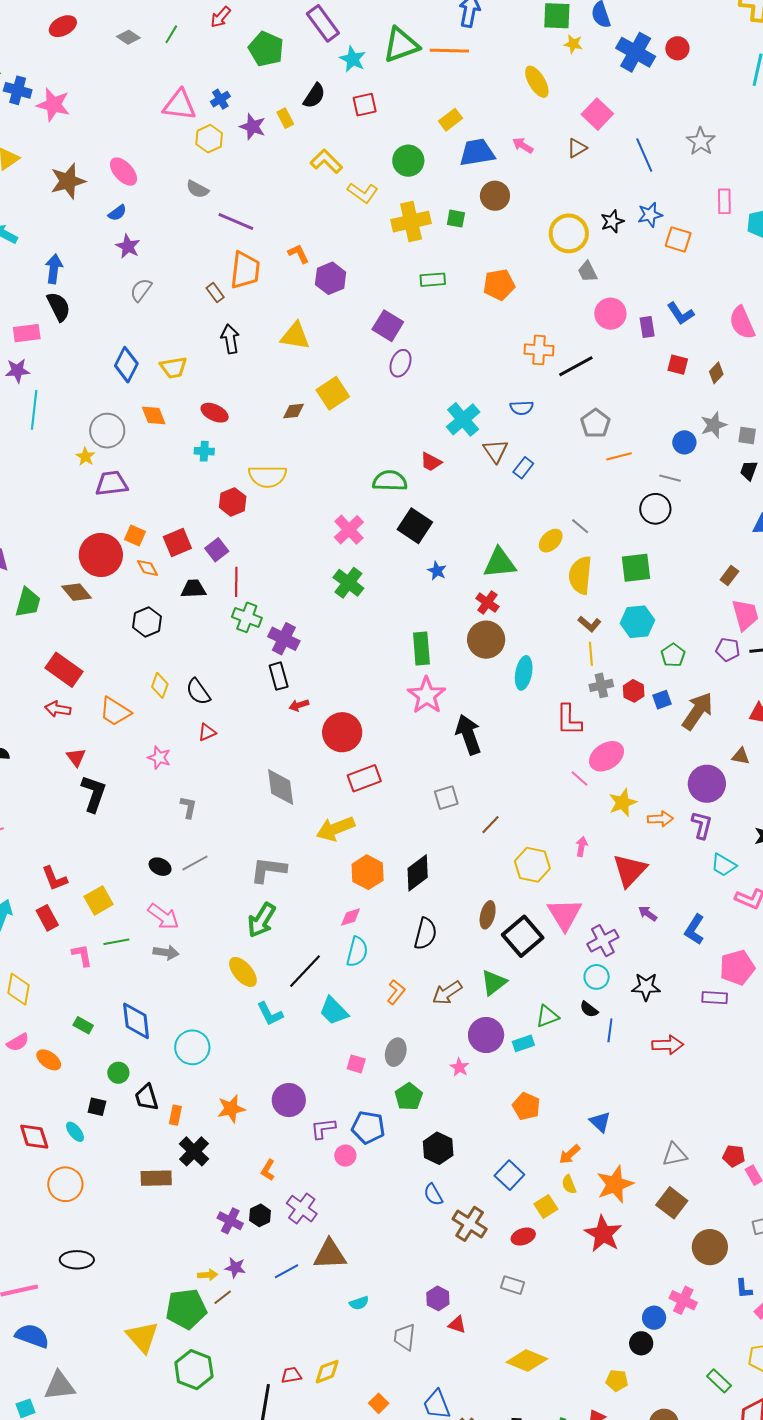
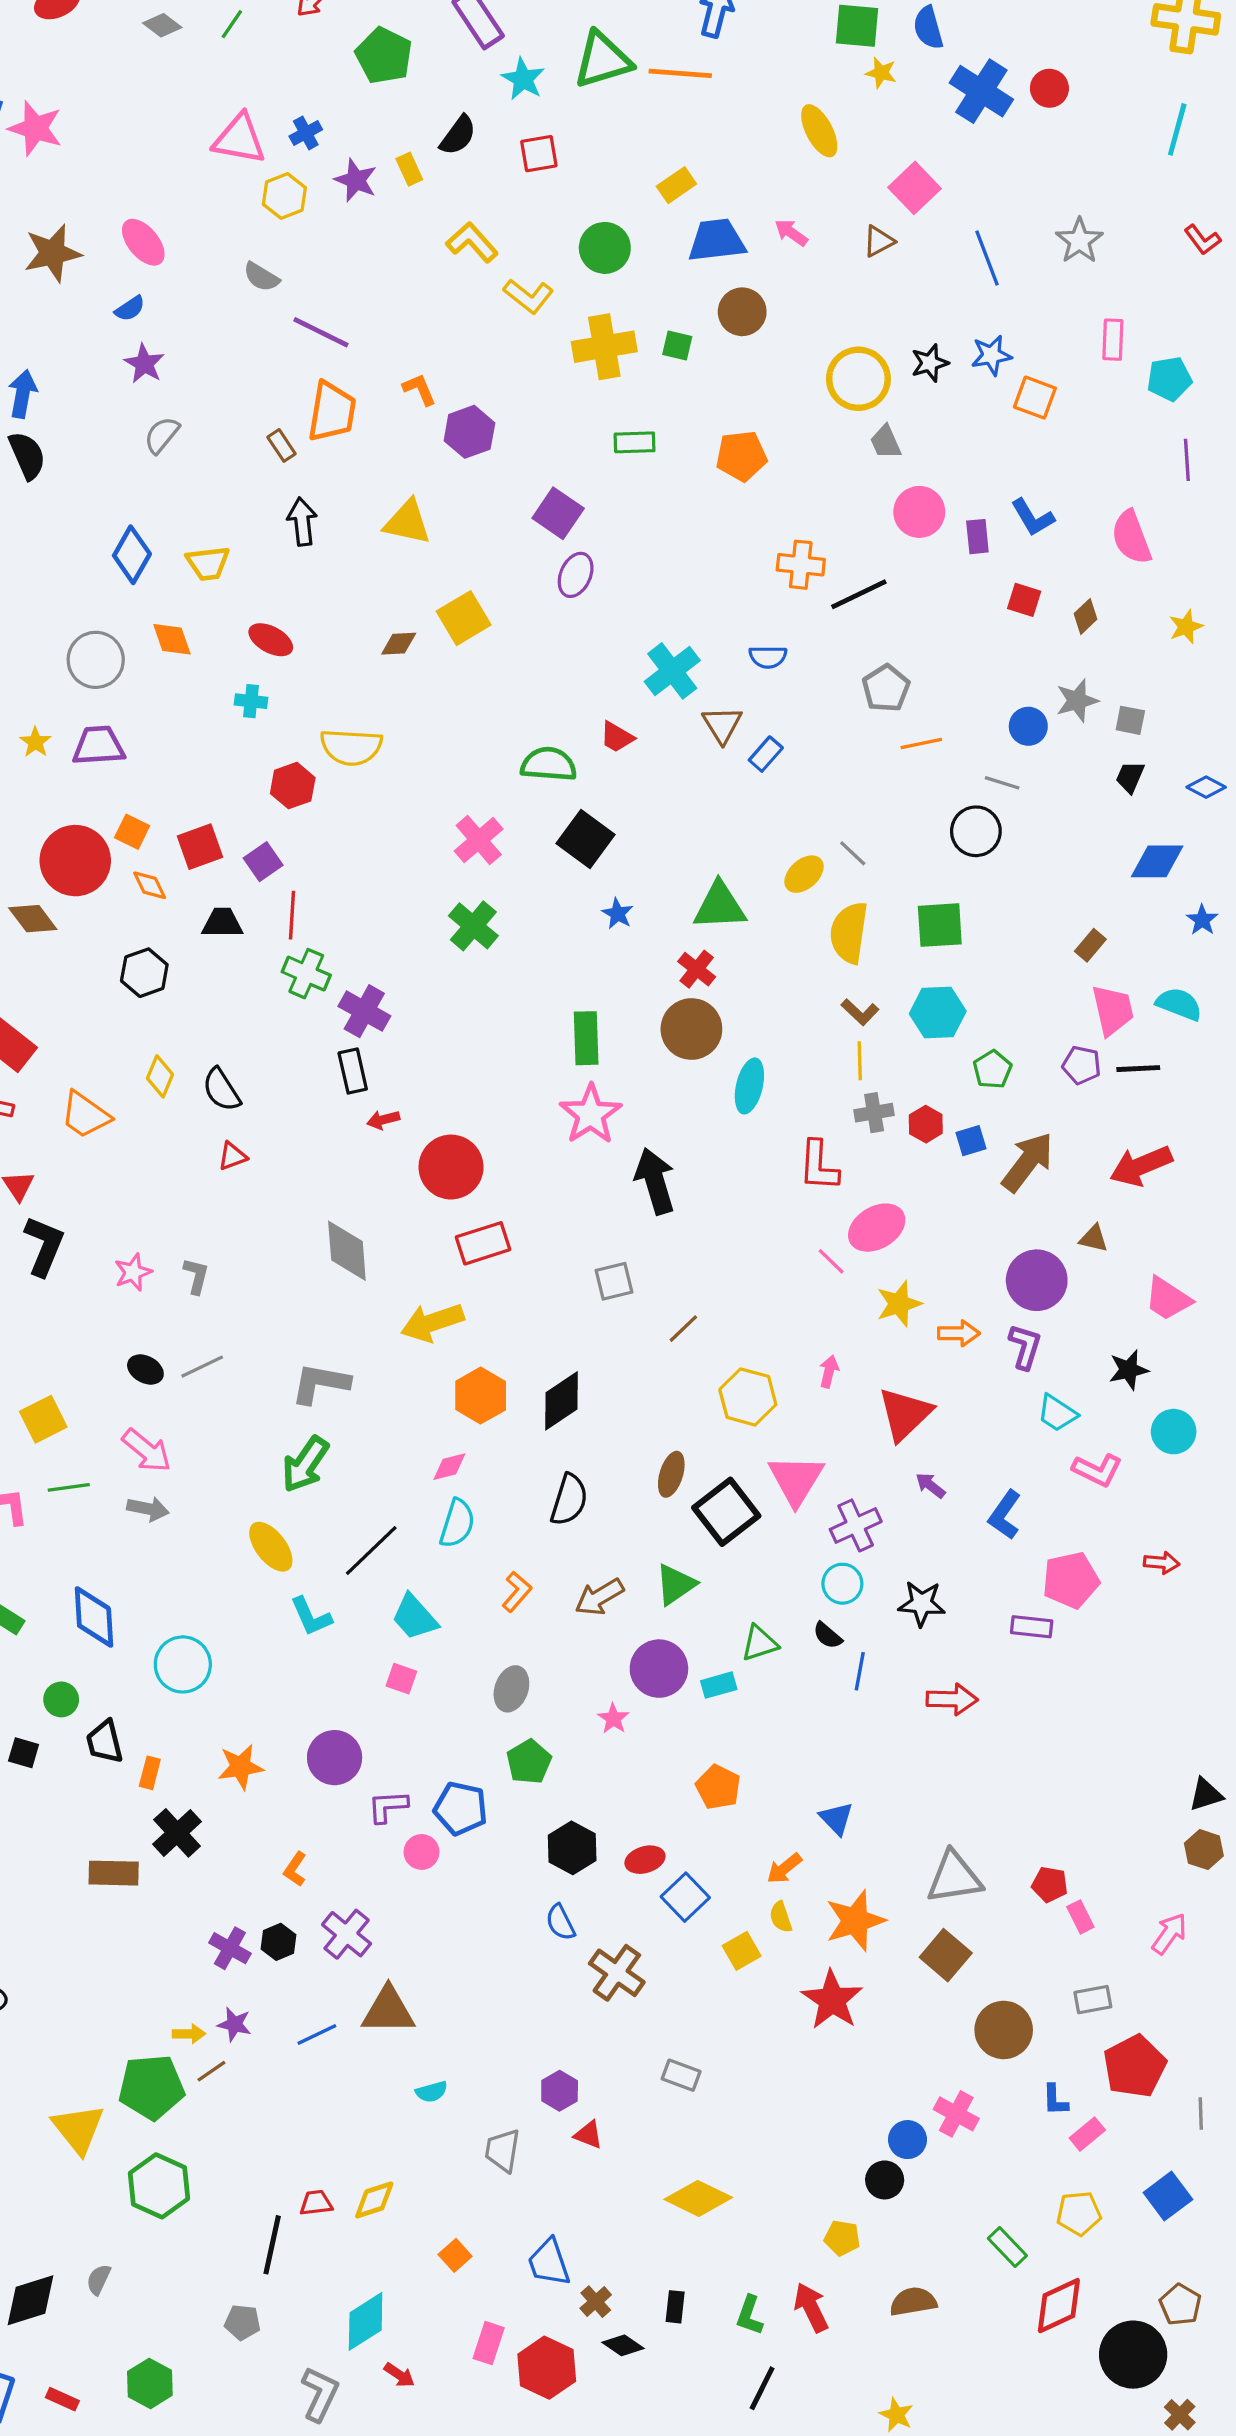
yellow star: (85, 457) -> (35, 742), moved
pink star: (159, 758) -> (133, 1272), moved, turned 30
pink square: (356, 1064) -> (401, 1679), moved
gray triangle: (675, 1155) -> (954, 1877), size x1.4
red ellipse: (523, 1237) -> (645, 1860), moved

